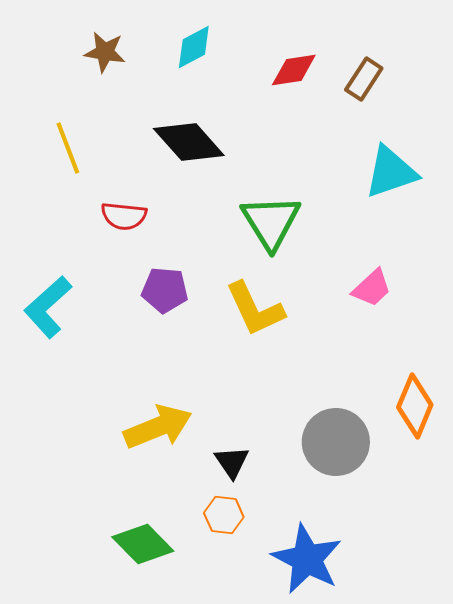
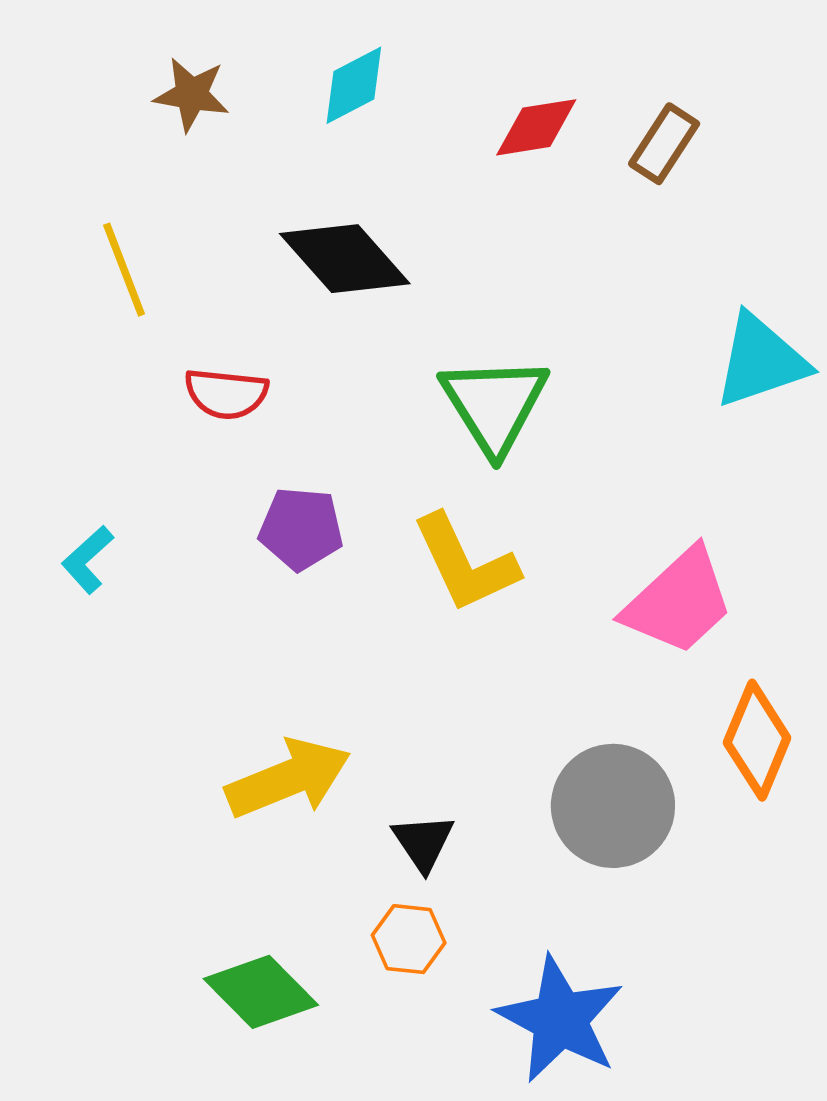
cyan triangle: (391, 172) -> (761, 361), moved
pink trapezoid: (372, 288) -> (679, 602), moved, size x1.6
cyan L-shape: (48, 307) -> (88, 560), size x0.6

